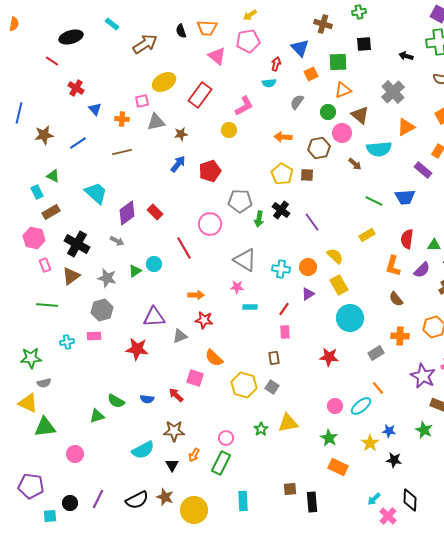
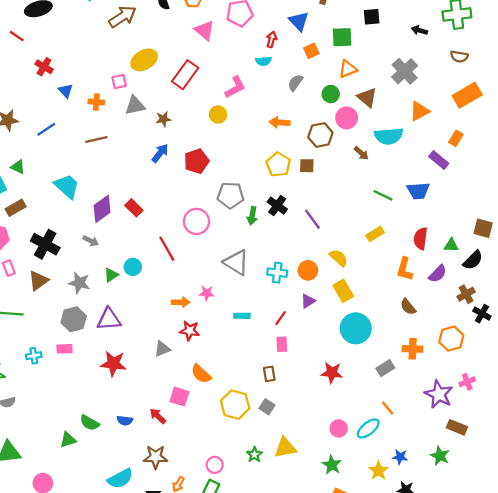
pink star: (237, 287) -> (207, 293), moved
purple triangle: (154, 317) -> (109, 319), moved

